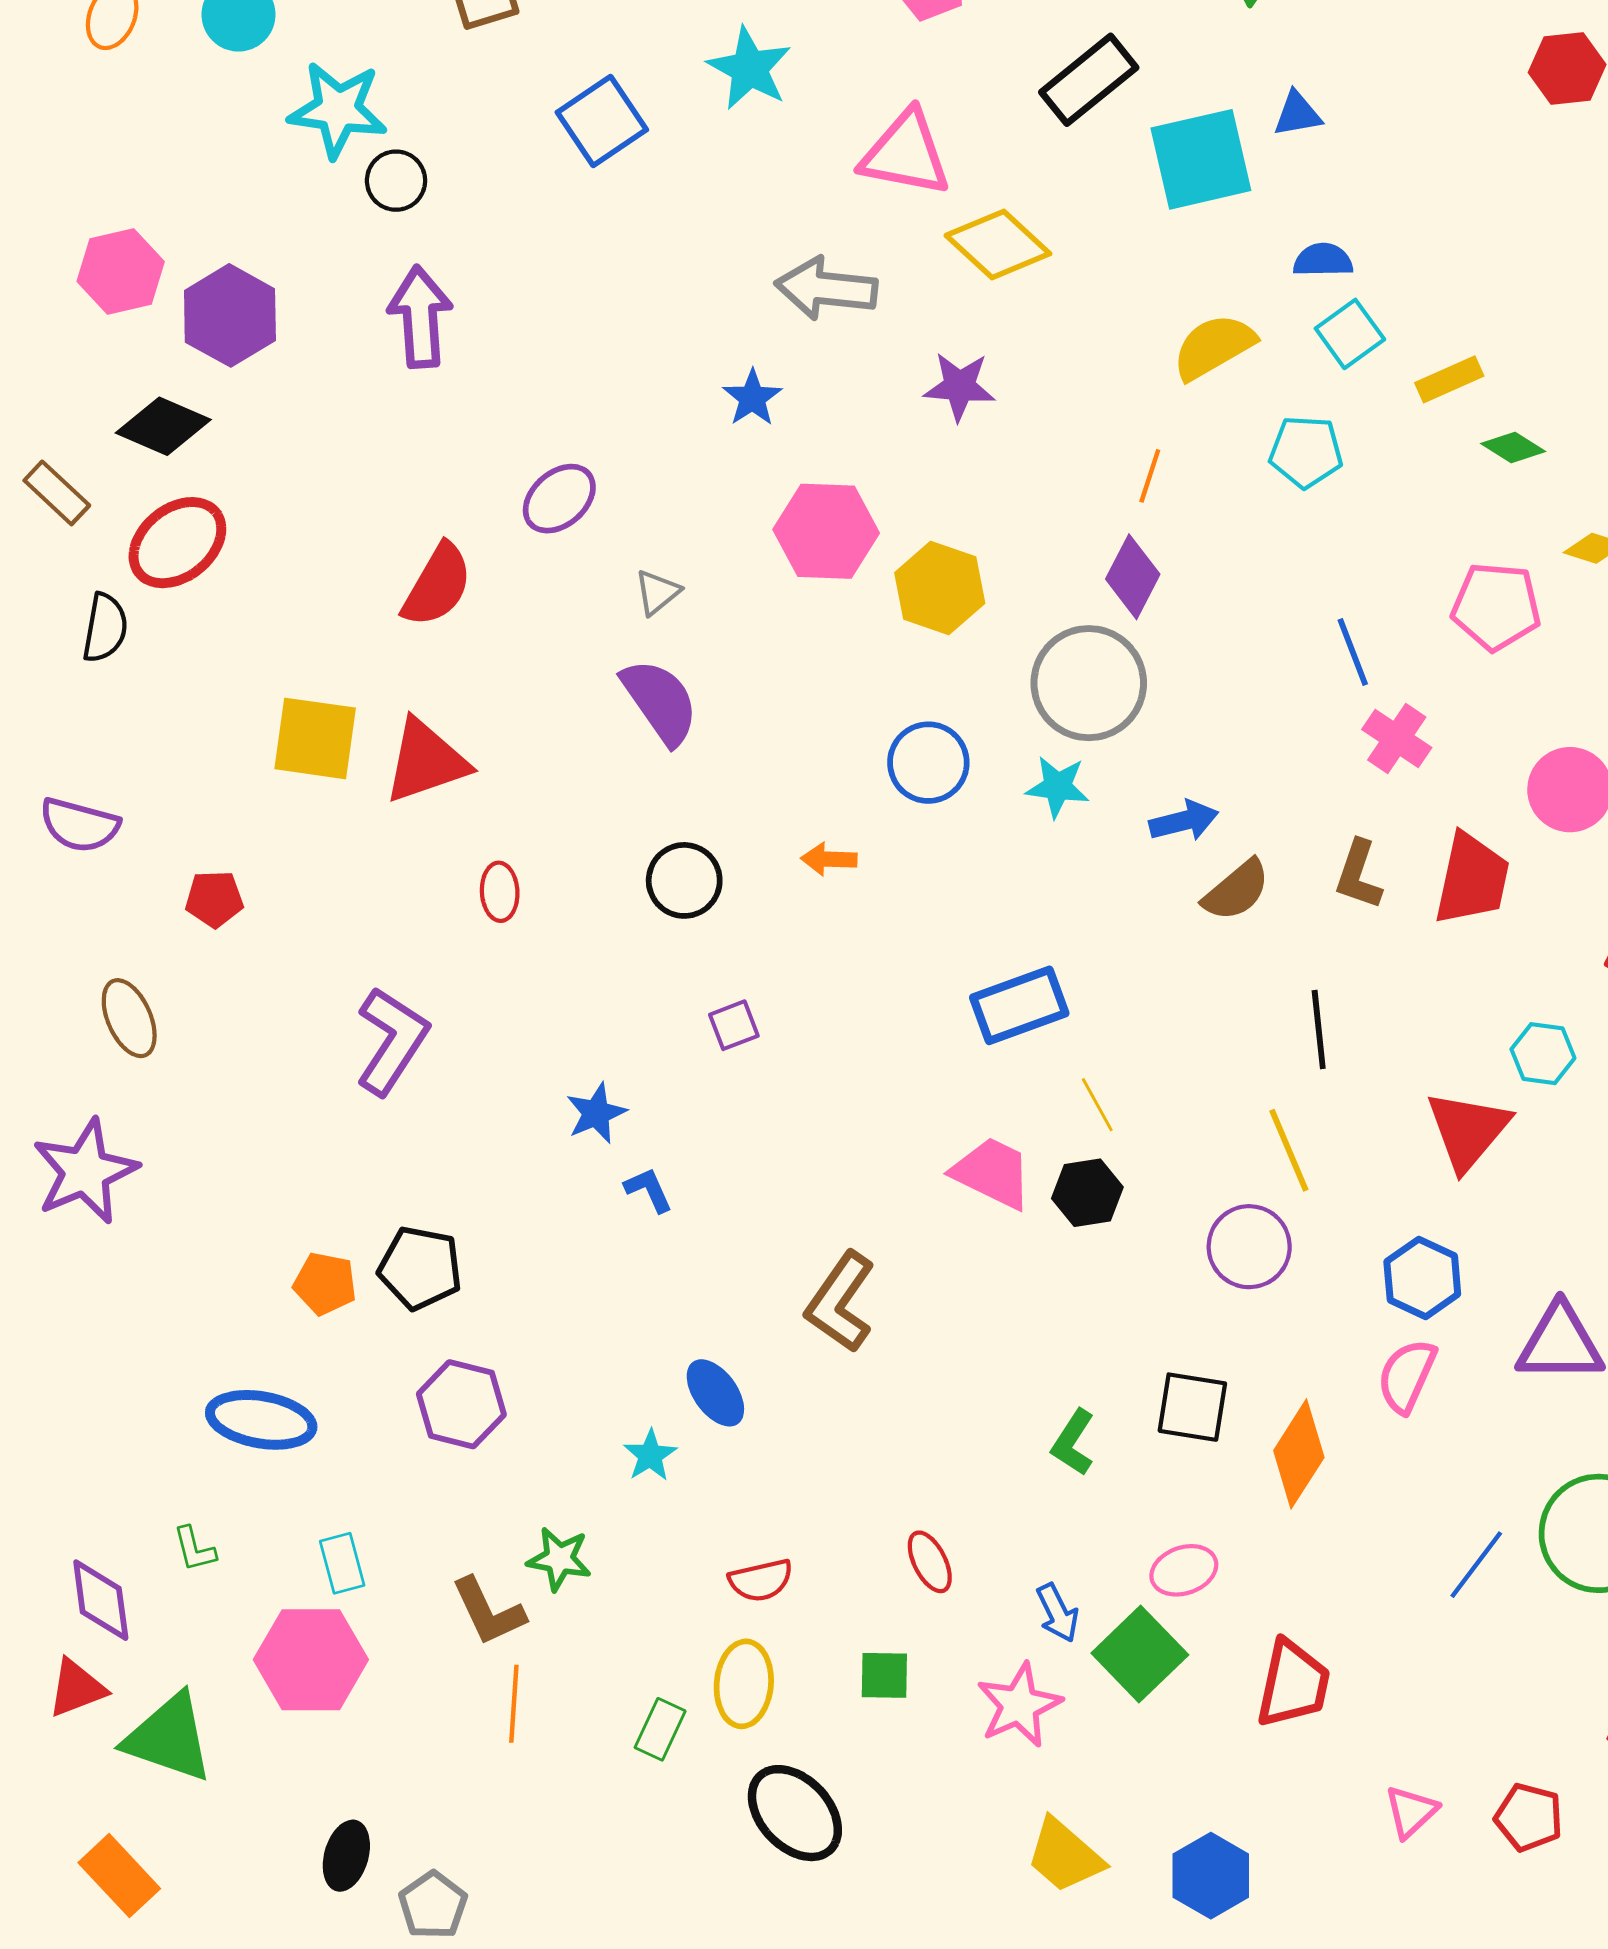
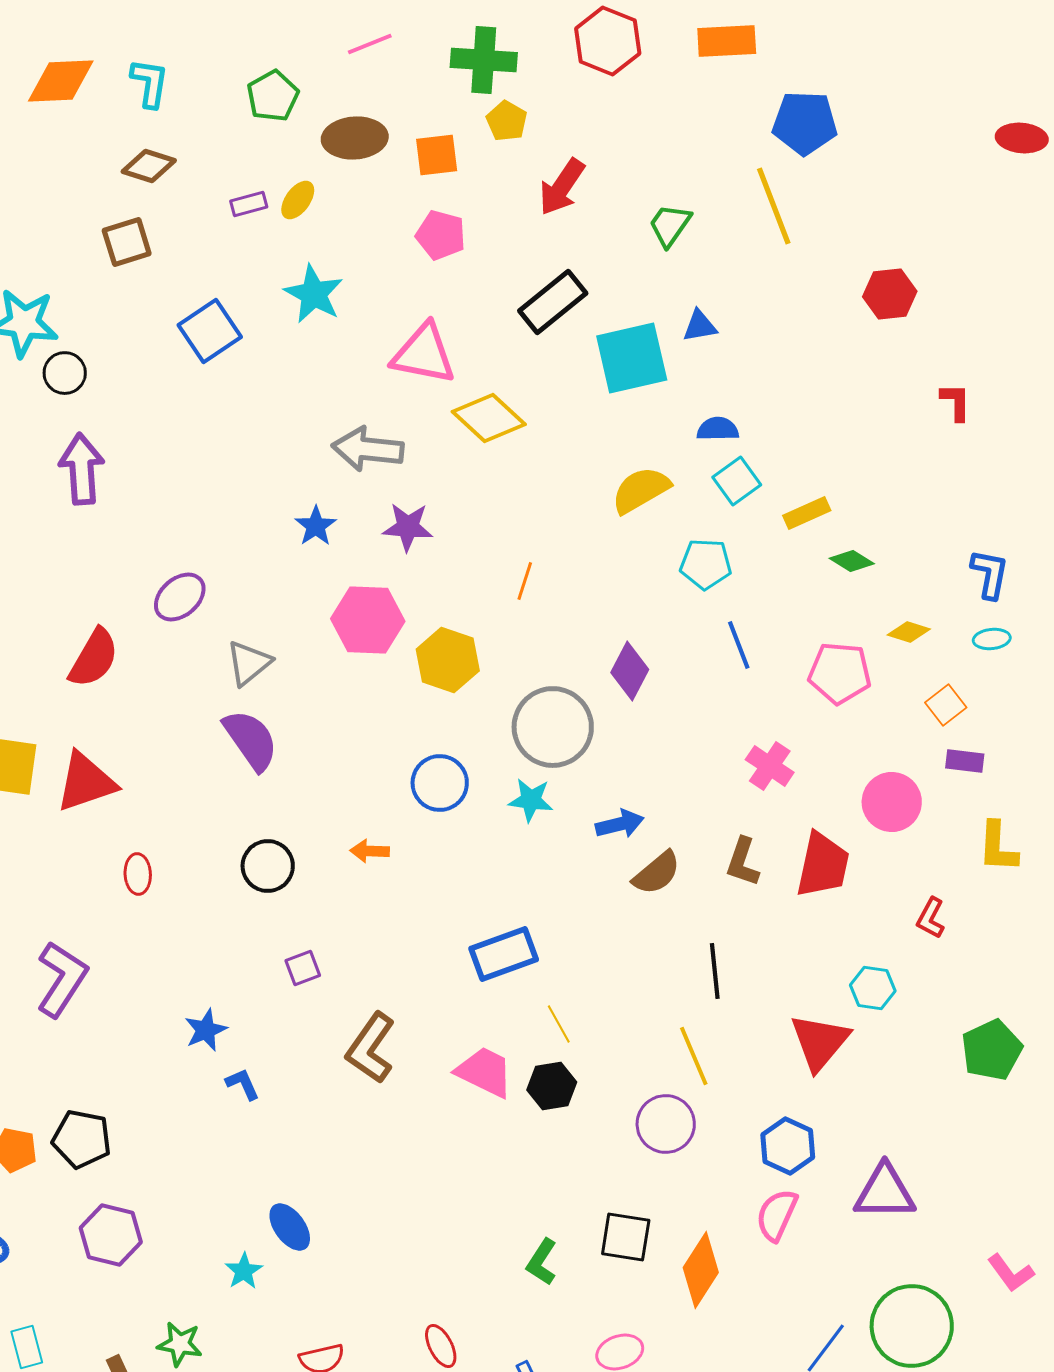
purple star: (960, 386) -> (408, 527), moved
orange line: (1150, 476) -> (525, 581), moved
purple diamond: (1133, 577) -> (630, 671), moved
gray triangle: (657, 592) -> (249, 663), size x1.4
blue line: (1353, 652) -> (739, 645), moved
brown L-shape: (840, 1302) -> (371, 1048), moved

